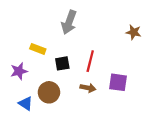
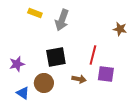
yellow rectangle: (38, 49) -> (35, 13), moved
red line: (90, 61) -> (93, 55), moved
black square: (62, 63) -> (56, 57), size x1.5

